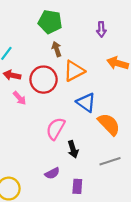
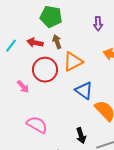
red arrow: (12, 75) -> (35, 43), moved
pink semicircle: (56, 129) -> (37, 125), moved, turned 90
black arrow: (73, 149) -> (81, 136), moved

